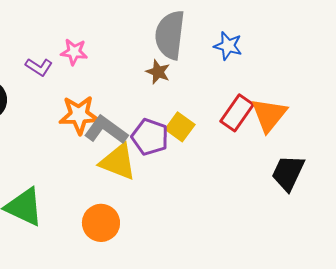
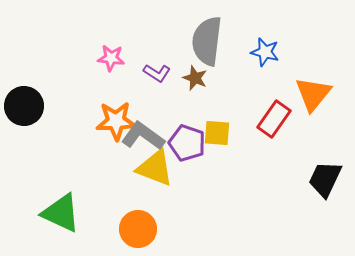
purple L-shape: (39, 67) -> (157, 73), moved
orange triangle: (269, 115) -> (313, 94), moved
yellow square: (180, 127) -> (217, 133), turned -32

